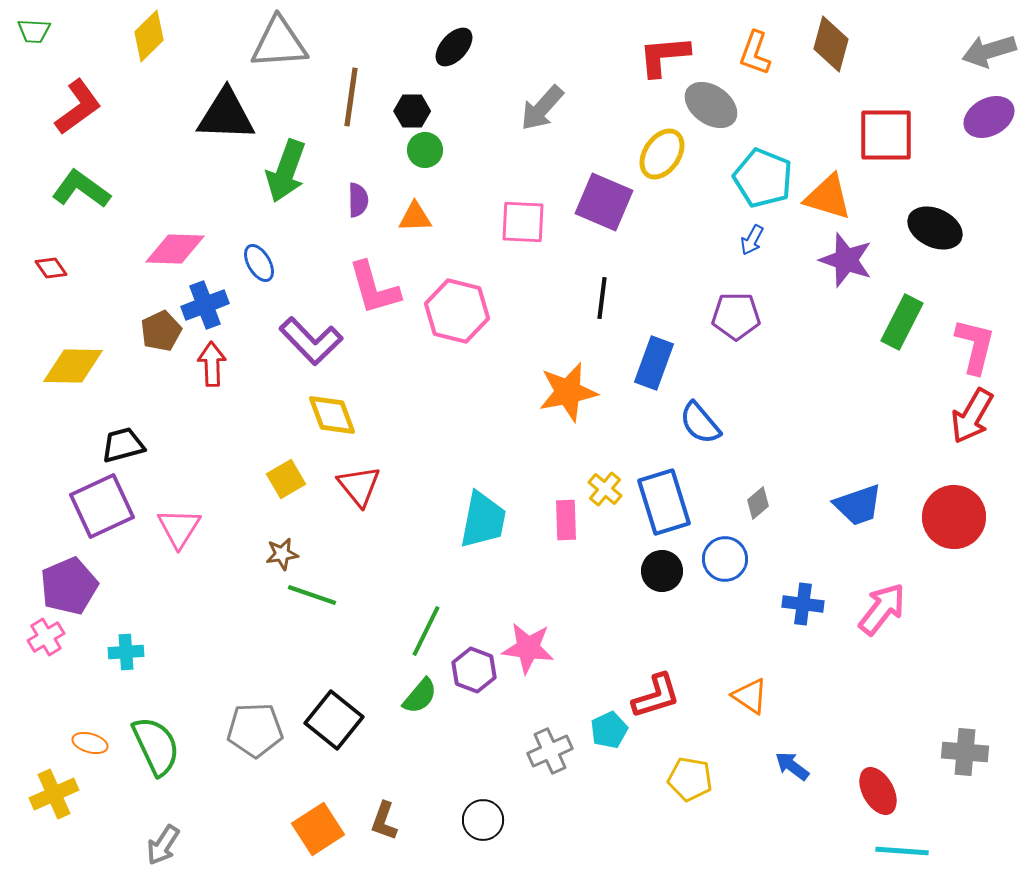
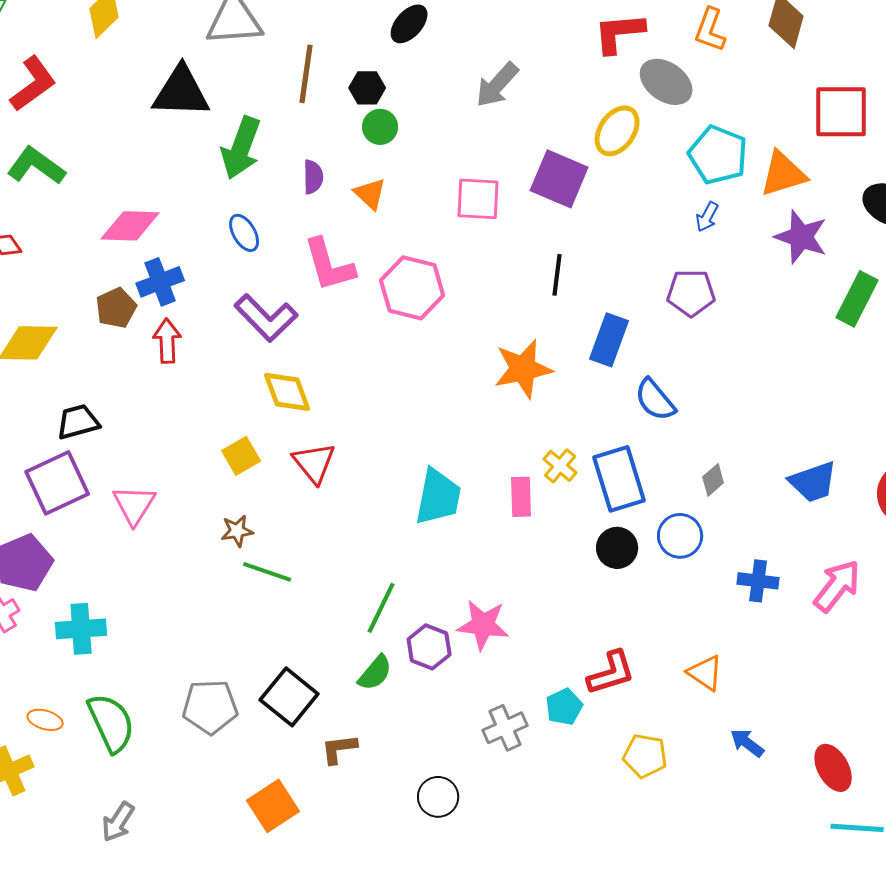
orange triangle: (828, 197) -> (783, 174), turned -34
orange triangle: (415, 217) -> (370, 194), turned 45
blue ellipse: (259, 263) -> (244, 233), moved
cyan cross: (126, 652) -> (81, 629), size x1.4
brown L-shape: (384, 821) -> (339, 749), moved, turned 63

